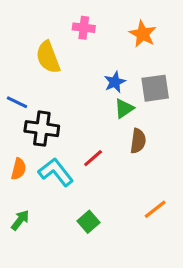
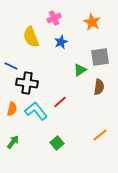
pink cross: (84, 28) -> (54, 18), turned -32
blue star: (115, 82) -> (61, 42), moved
brown semicircle: (138, 141) -> (99, 87), moved

